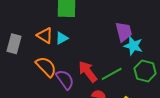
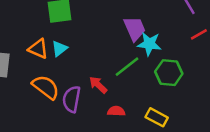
red arrow: (88, 72) -> (98, 85), size x0.7
green line: (112, 74) -> (127, 67), moved
purple semicircle: (65, 80) -> (72, 99), turned -125

